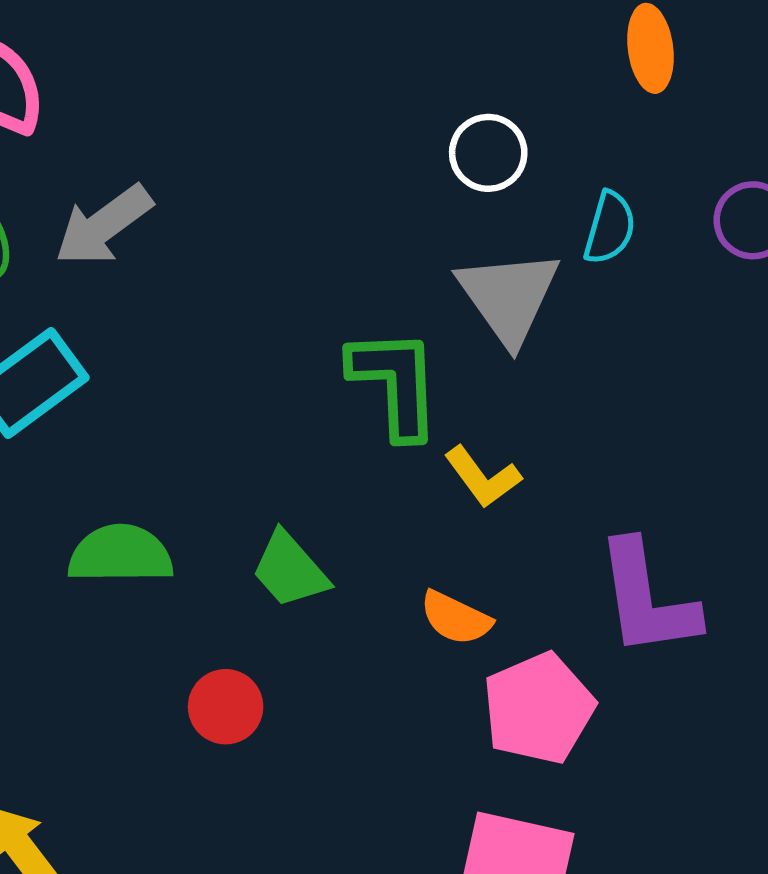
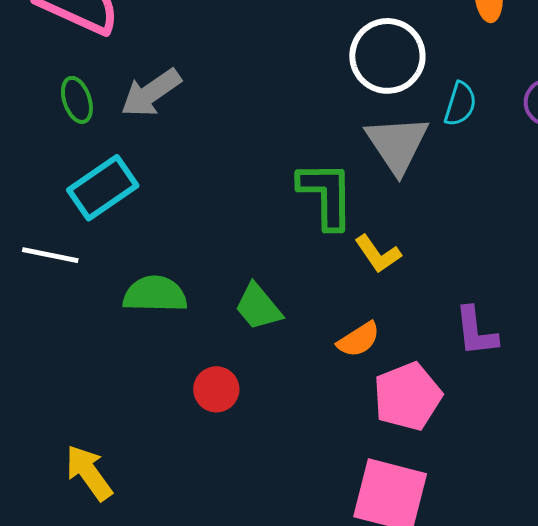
white circle: (488, 153) -> (387, 56), size x1.6
purple L-shape: (647, 599) -> (476, 332), size x0.7
orange semicircle: (456, 618) -> (359, 340), turned -60

